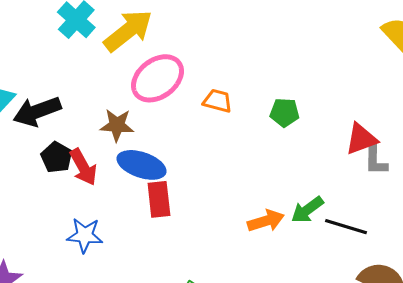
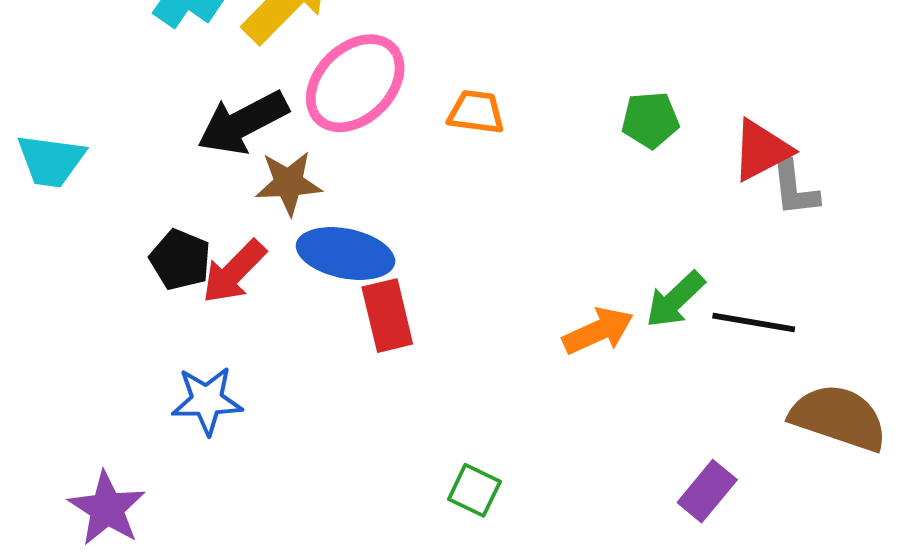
black arrow: (37, 111) -> (243, 123), moved
green pentagon: (285, 112) -> (650, 120), moved
red arrow: (83, 167) -> (234, 272), turned 81
blue star: (85, 235) -> (207, 401), moved

